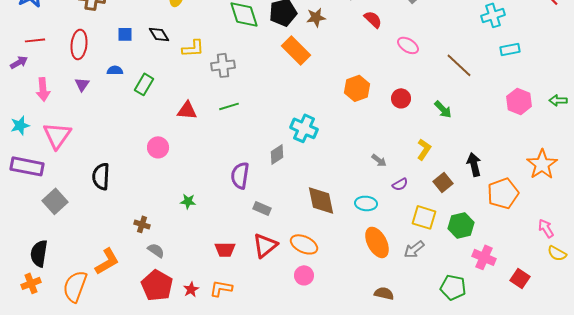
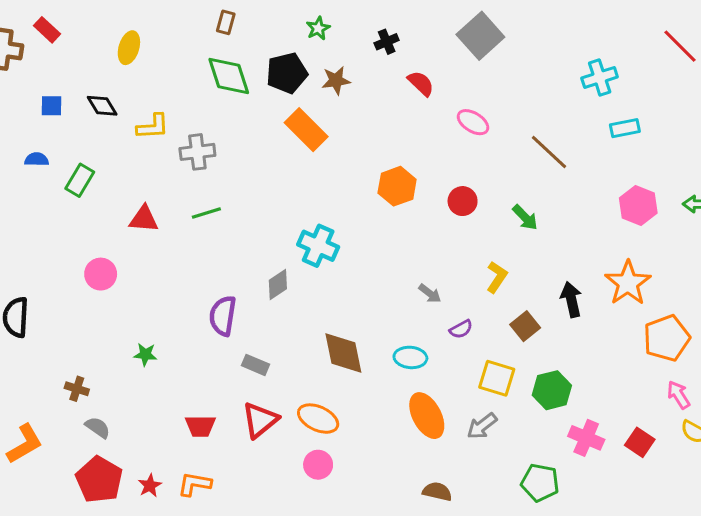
orange star: (542, 164) -> (628, 283), moved
orange pentagon: (503, 193) -> (667, 338), moved
red square: (520, 278) -> (640, 442), moved

